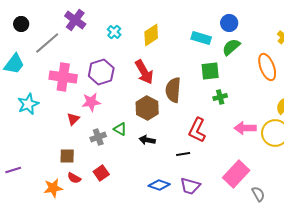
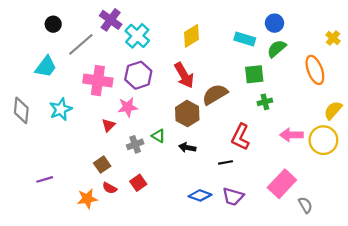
cyan cross: (114, 32) -> (137, 36), moved, size x1.6
brown semicircle: (173, 90) -> (215, 94), turned 55
brown square: (67, 156) -> (102, 165), turned -35

